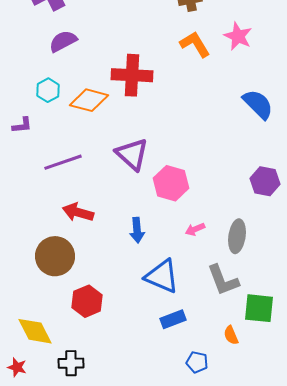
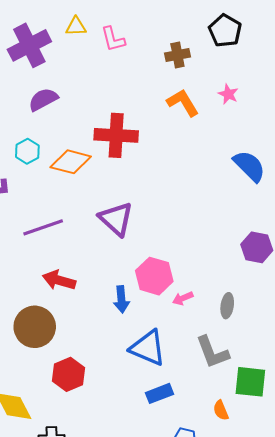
pink star: (238, 36) -> (228, 94), size x0.7
pink hexagon: (171, 183) -> (154, 276), moved
gray ellipse: (237, 236) -> (227, 306), size x0.7

